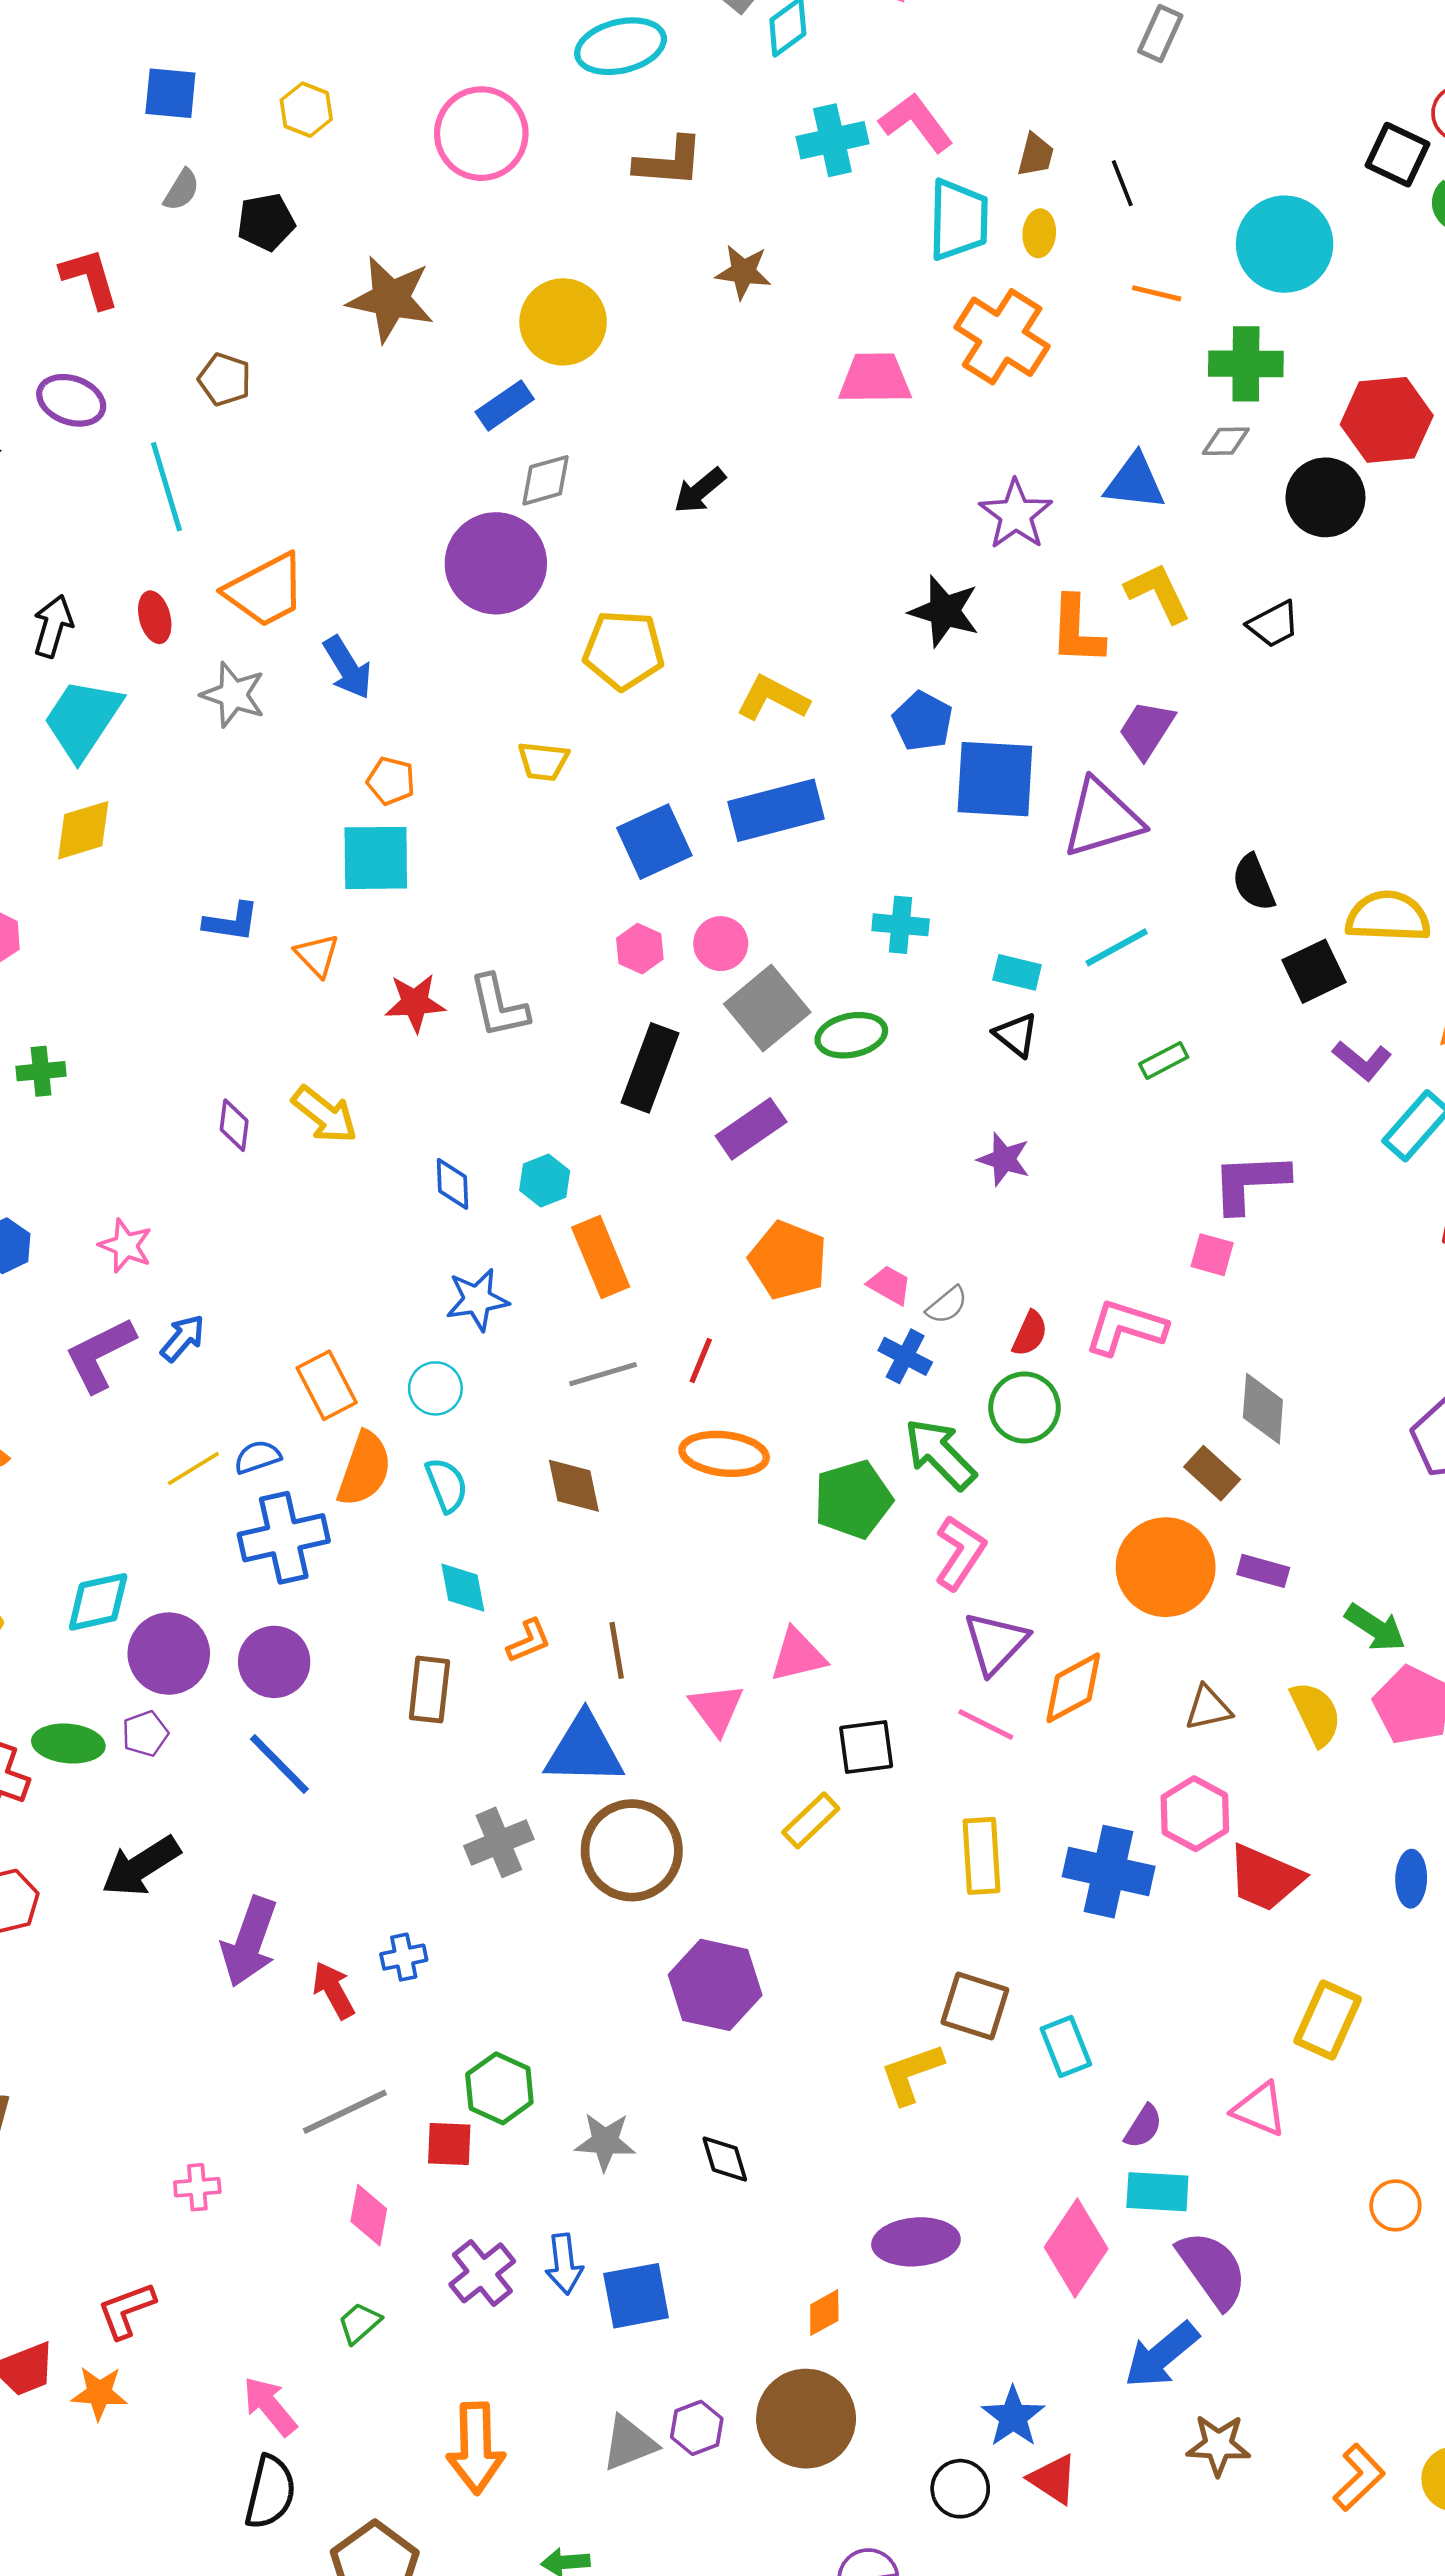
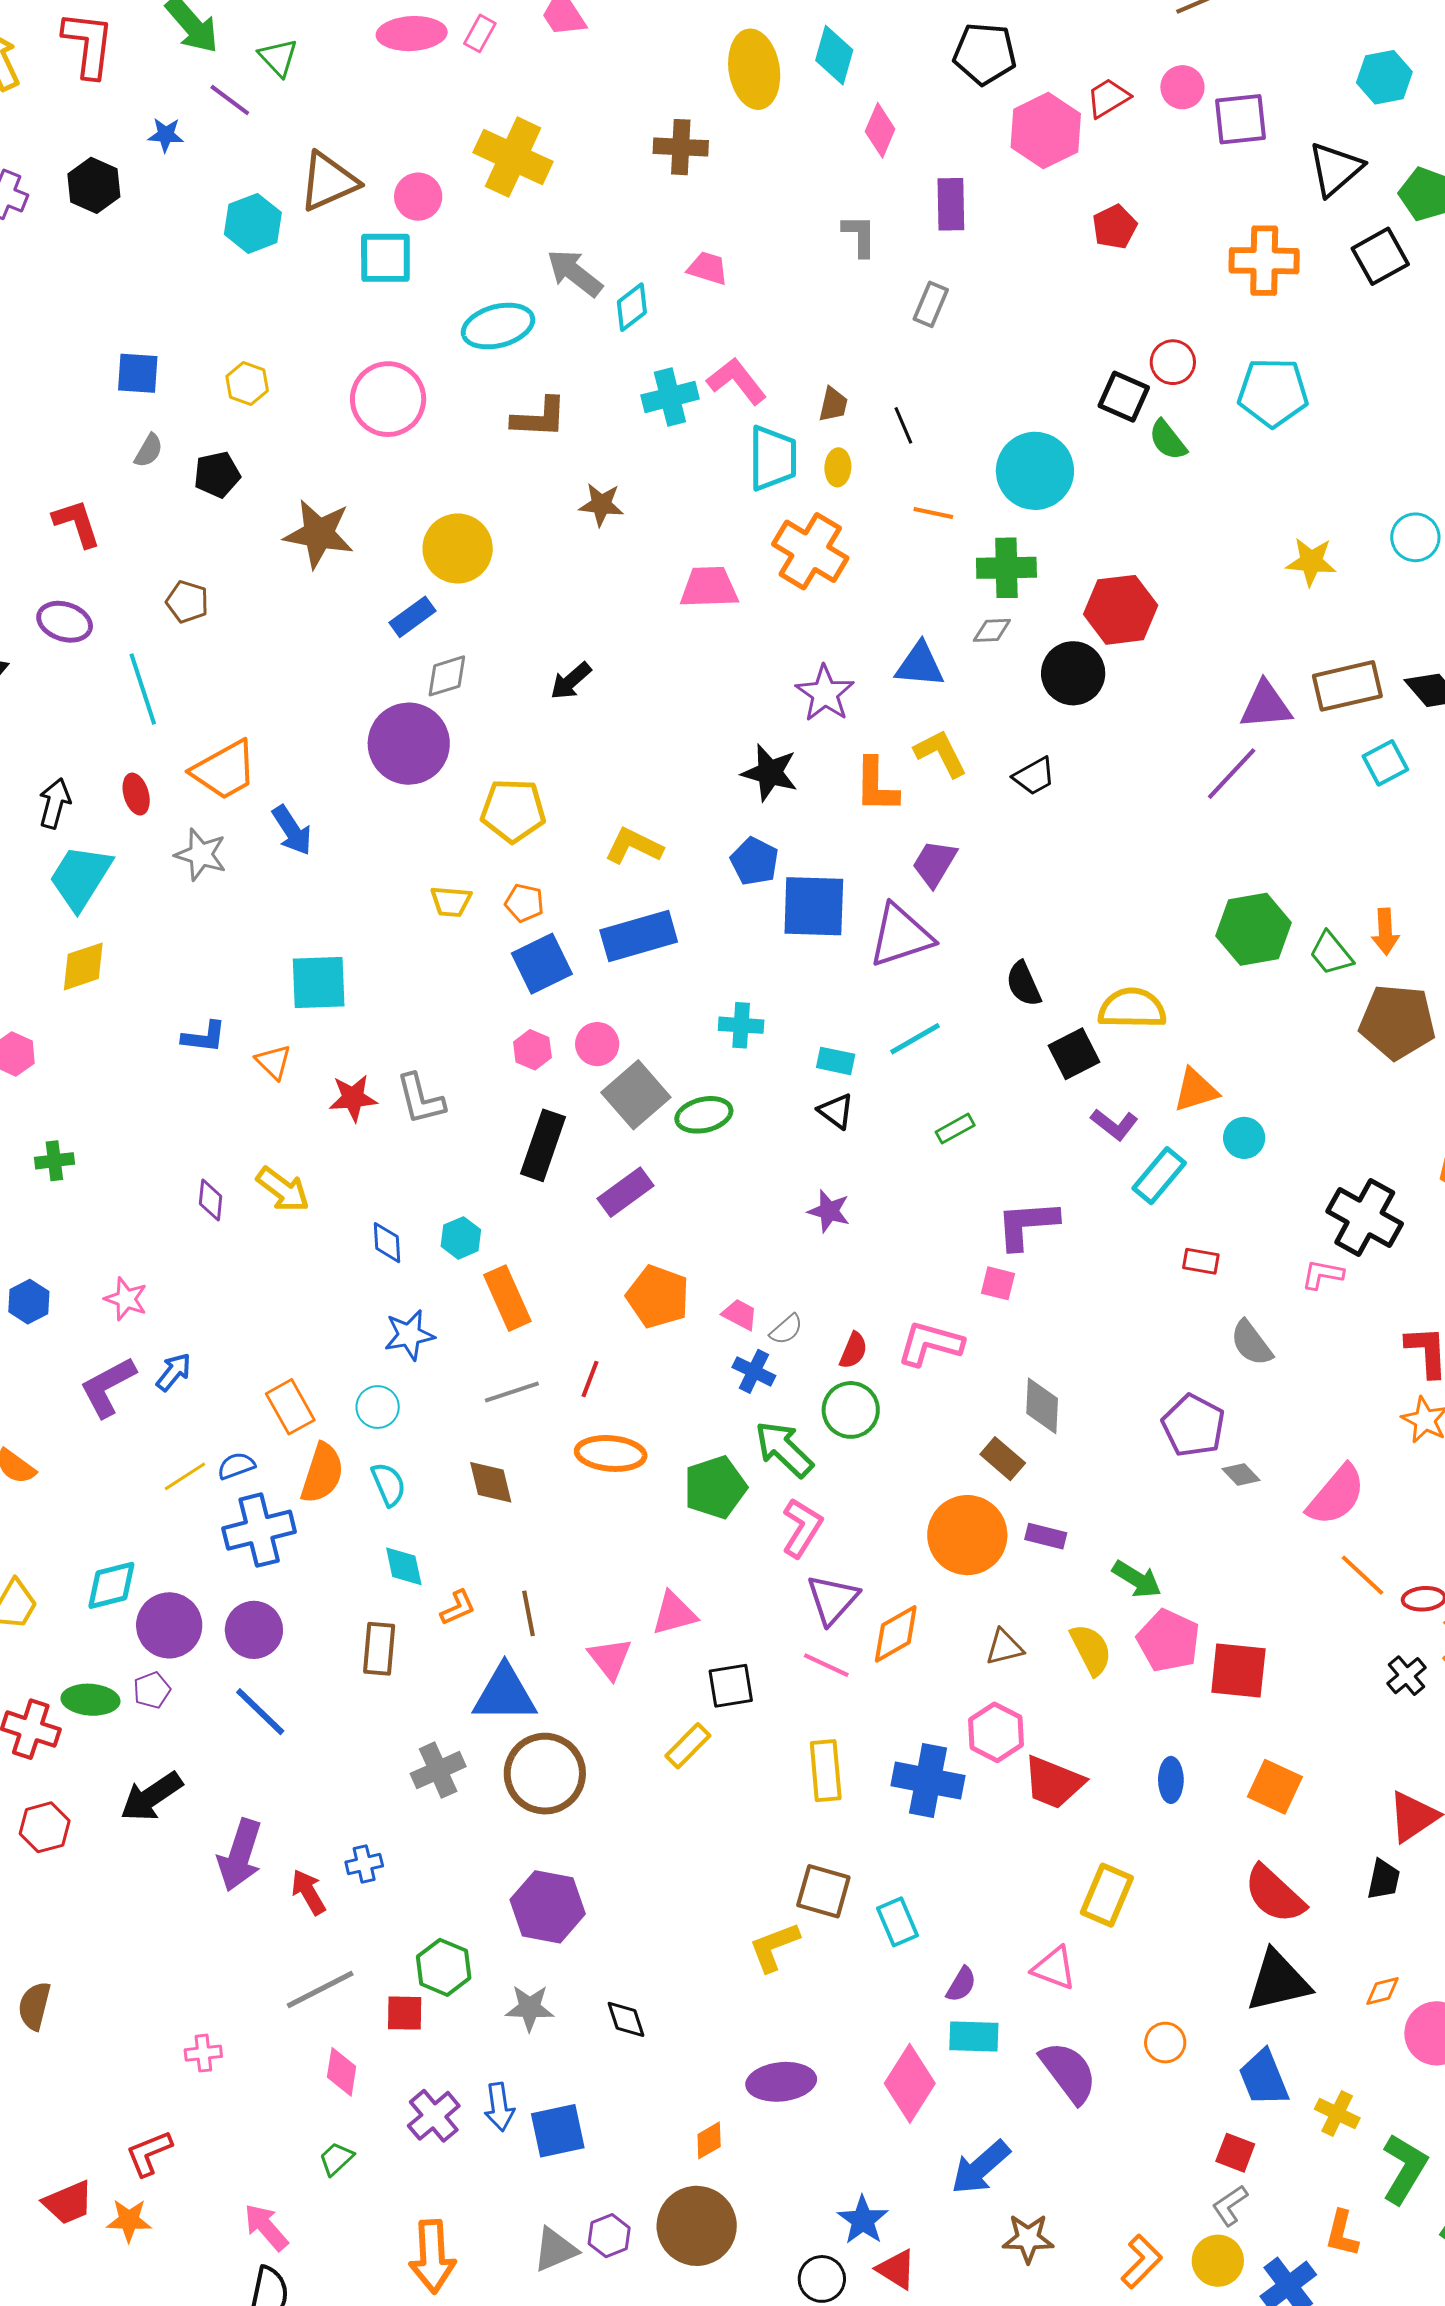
orange pentagon: (391, 781) -> (524, 903), moved
purple hexagon: (715, 1985) -> (548, 1907), moved
purple semicircle: (1212, 2269) -> (1068, 2072), moved

